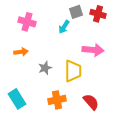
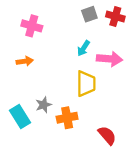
cyan arrow: (64, 27) -> (84, 48), moved
gray star: (45, 68) -> (44, 105), moved
red semicircle: (91, 102) -> (107, 135), moved

